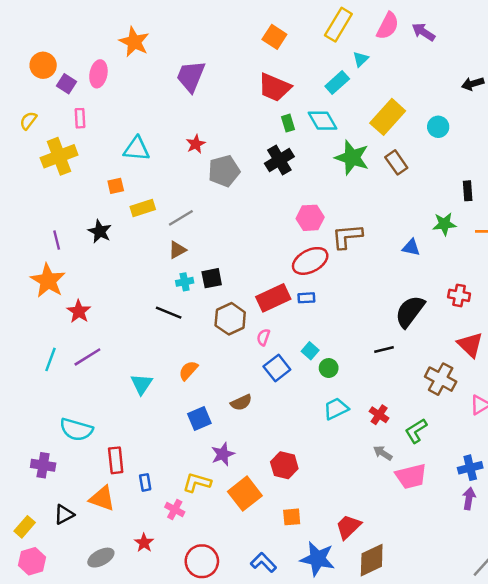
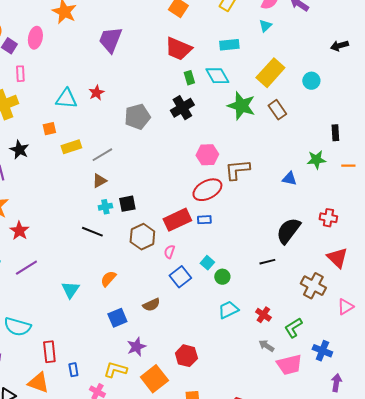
cyan triangle: (361, 59) -> (265, 26), moved
cyan rectangle: (337, 82) -> (229, 45), turned 36
red star: (196, 144) -> (96, 93), moved
black star: (100, 231) -> (19, 150), moved
blue cross: (470, 468) -> (322, 351), moved, turned 36

